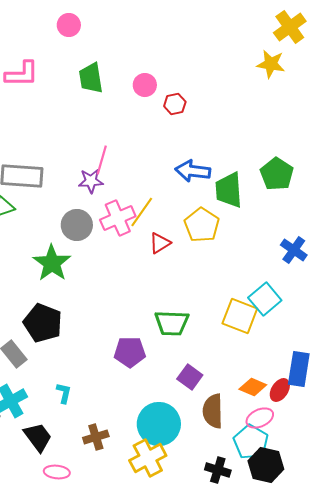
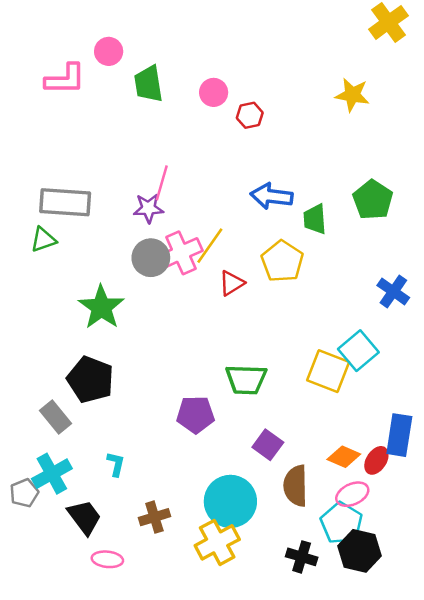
pink circle: (69, 25) -> (109, 51), moved
yellow star: (271, 64) -> (352, 95), moved
green trapezoid: (229, 190) -> (315, 219), size x0.7
gray circle: (77, 225) -> (151, 258), moved

